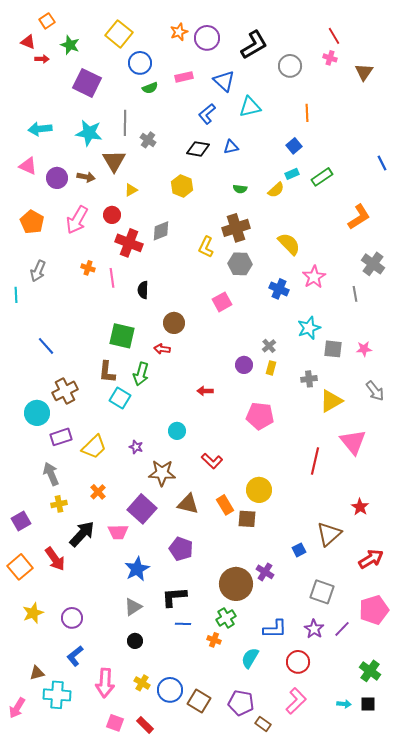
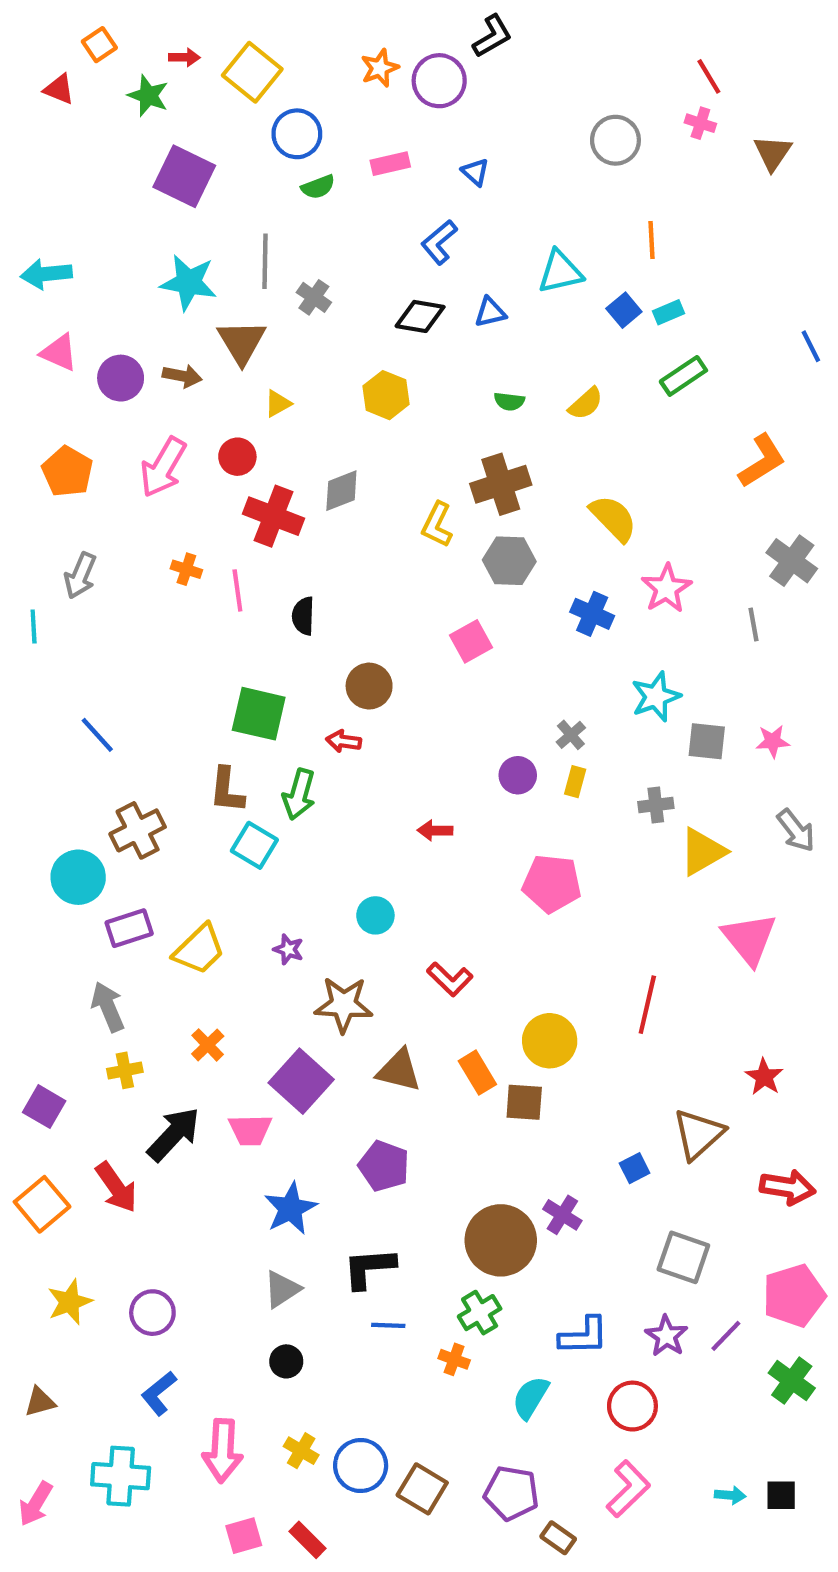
black L-shape: (254, 45) -> (492, 36), moved, size x0.7
red arrow: (42, 59) -> (184, 57), moved
blue triangle: (224, 81) -> (475, 172), size x0.6
cyan triangle: (250, 107) -> (560, 272), moved
cyan arrow: (40, 129) -> (46, 274), moved
cyan rectangle: (292, 174) -> (669, 312), moved
red line: (315, 461) -> (647, 1005), moved
purple square: (21, 521) -> (44, 1107), turned -30
red arrow: (371, 559) -> (787, 1187), turned 40
green cross: (370, 671) -> (792, 1381), moved
brown triangle: (37, 673) -> (40, 1402), moved
pink square: (115, 723) -> (244, 1536), turned -36

